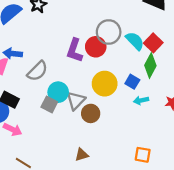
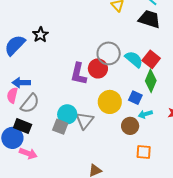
gray semicircle: (37, 71) -> (30, 103), moved
brown circle: (91, 113) -> (130, 126), moved
orange square: (143, 155) -> (144, 152), moved

